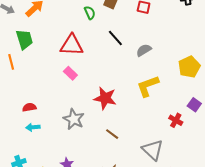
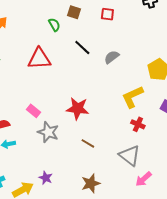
pink rectangle: (70, 73) -> (34, 111), moved
yellow L-shape: (148, 86) -> (133, 97), moved
red cross: (176, 120) -> (138, 124), moved

